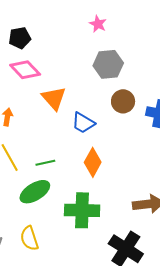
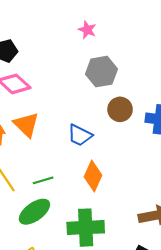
orange triangle: (54, 98) -> (26, 125), moved

